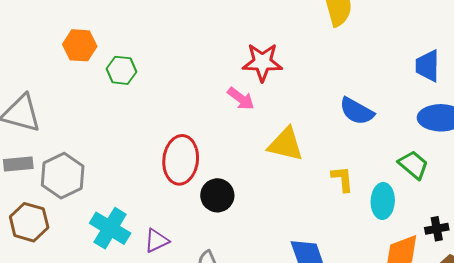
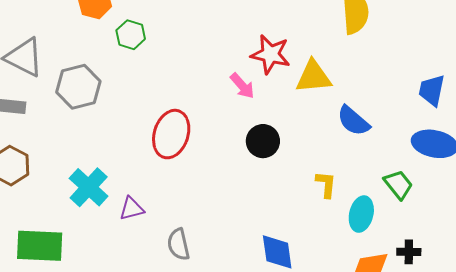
yellow triangle: (286, 144) -> (313, 77), moved, turned -30
gray hexagon: (63, 176) -> (78, 87), moved
black circle: (217, 195) -> (263, 141), moved

